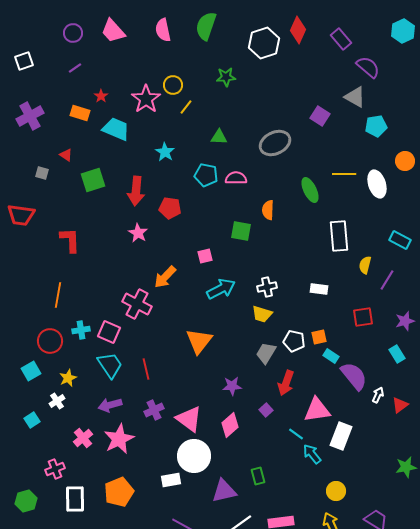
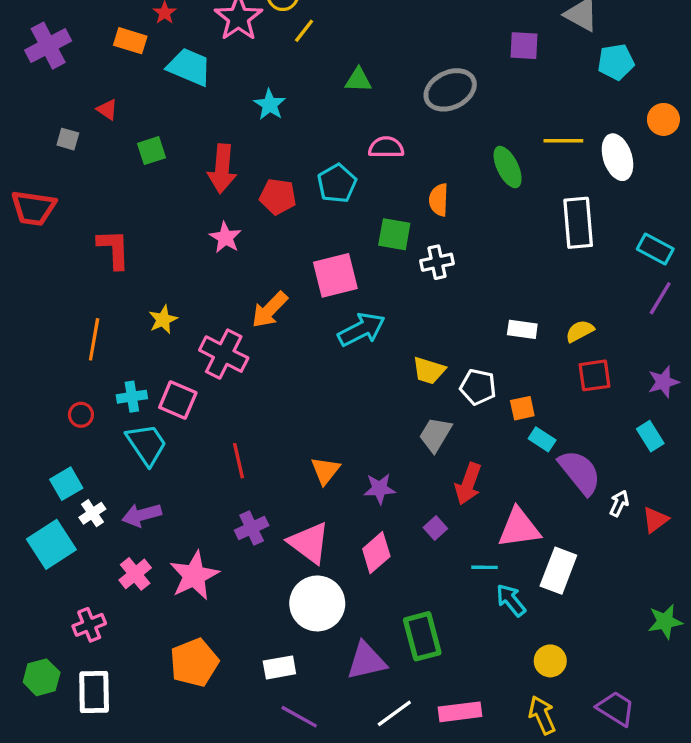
purple square: (320, 116) -> (524, 46), turned -30
cyan pentagon: (206, 175) -> (337, 183), moved, turned 30
green square: (93, 180) -> (152, 151), size x0.7
white rectangle: (339, 236) -> (578, 223), moved
pink square: (205, 256) -> (335, 275), size x1.8
yellow semicircle: (365, 265) -> (580, 331), moved, turned 48
purple line: (387, 280) -> (660, 298), moved
white cross: (267, 287) -> (437, 262), moved
red circle: (50, 341) -> (81, 415), size x0.6
orange triangle: (199, 341) -> (325, 471), moved, size x0.7
white pentagon: (294, 341) -> (478, 387), moved
cyan trapezoid: (110, 365) -> (147, 444), moved
cyan square: (31, 371) -> (66, 484), moved
yellow star: (68, 378) -> (163, 320), moved
purple arrow: (110, 405) -> (142, 515), moved
cyan square: (32, 420) -> (51, 544), size x1.8
cyan line: (296, 434) -> (485, 567), turned -35
green rectangle: (258, 476) -> (422, 636), size x1.6
white rectangle: (171, 480) -> (279, 667), moved
white rectangle: (75, 499) -> (94, 692), moved

